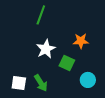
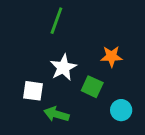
white square: (19, 83) -> (33, 91), moved
green arrow: (41, 83) -> (56, 114), turned 138

